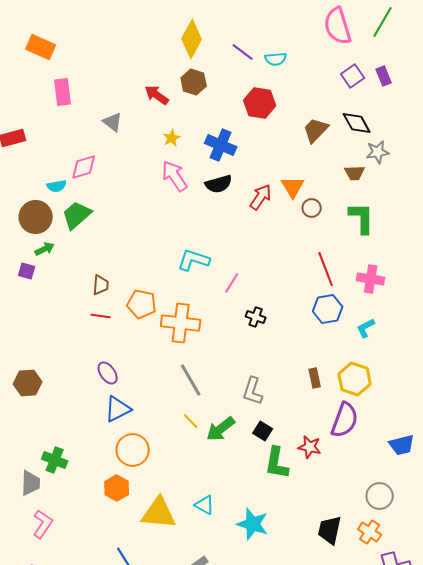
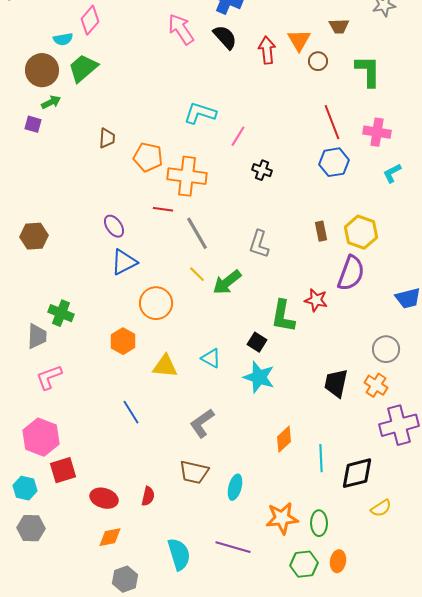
pink diamond: (84, 167) -> (90, 20), turned -32
brown trapezoid: (355, 173) -> (339, 26), moved
black semicircle: (219, 184) -> (225, 37), turned -116
red arrow: (261, 197) -> (267, 50), turned -40
red line: (101, 316) -> (163, 209), moved
cyan L-shape: (366, 328) -> (392, 173), moved
black square: (263, 431) -> (257, 342), moved
orange circle: (133, 450) -> (156, 303), moved
yellow triangle: (159, 513) -> (165, 366), size x0.7
pink L-shape: (43, 524) -> (49, 377), turned -144

